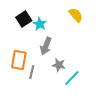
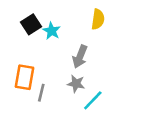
yellow semicircle: (76, 15) -> (98, 19), turned 49
gray arrow: (46, 46) -> (80, 57), moved

